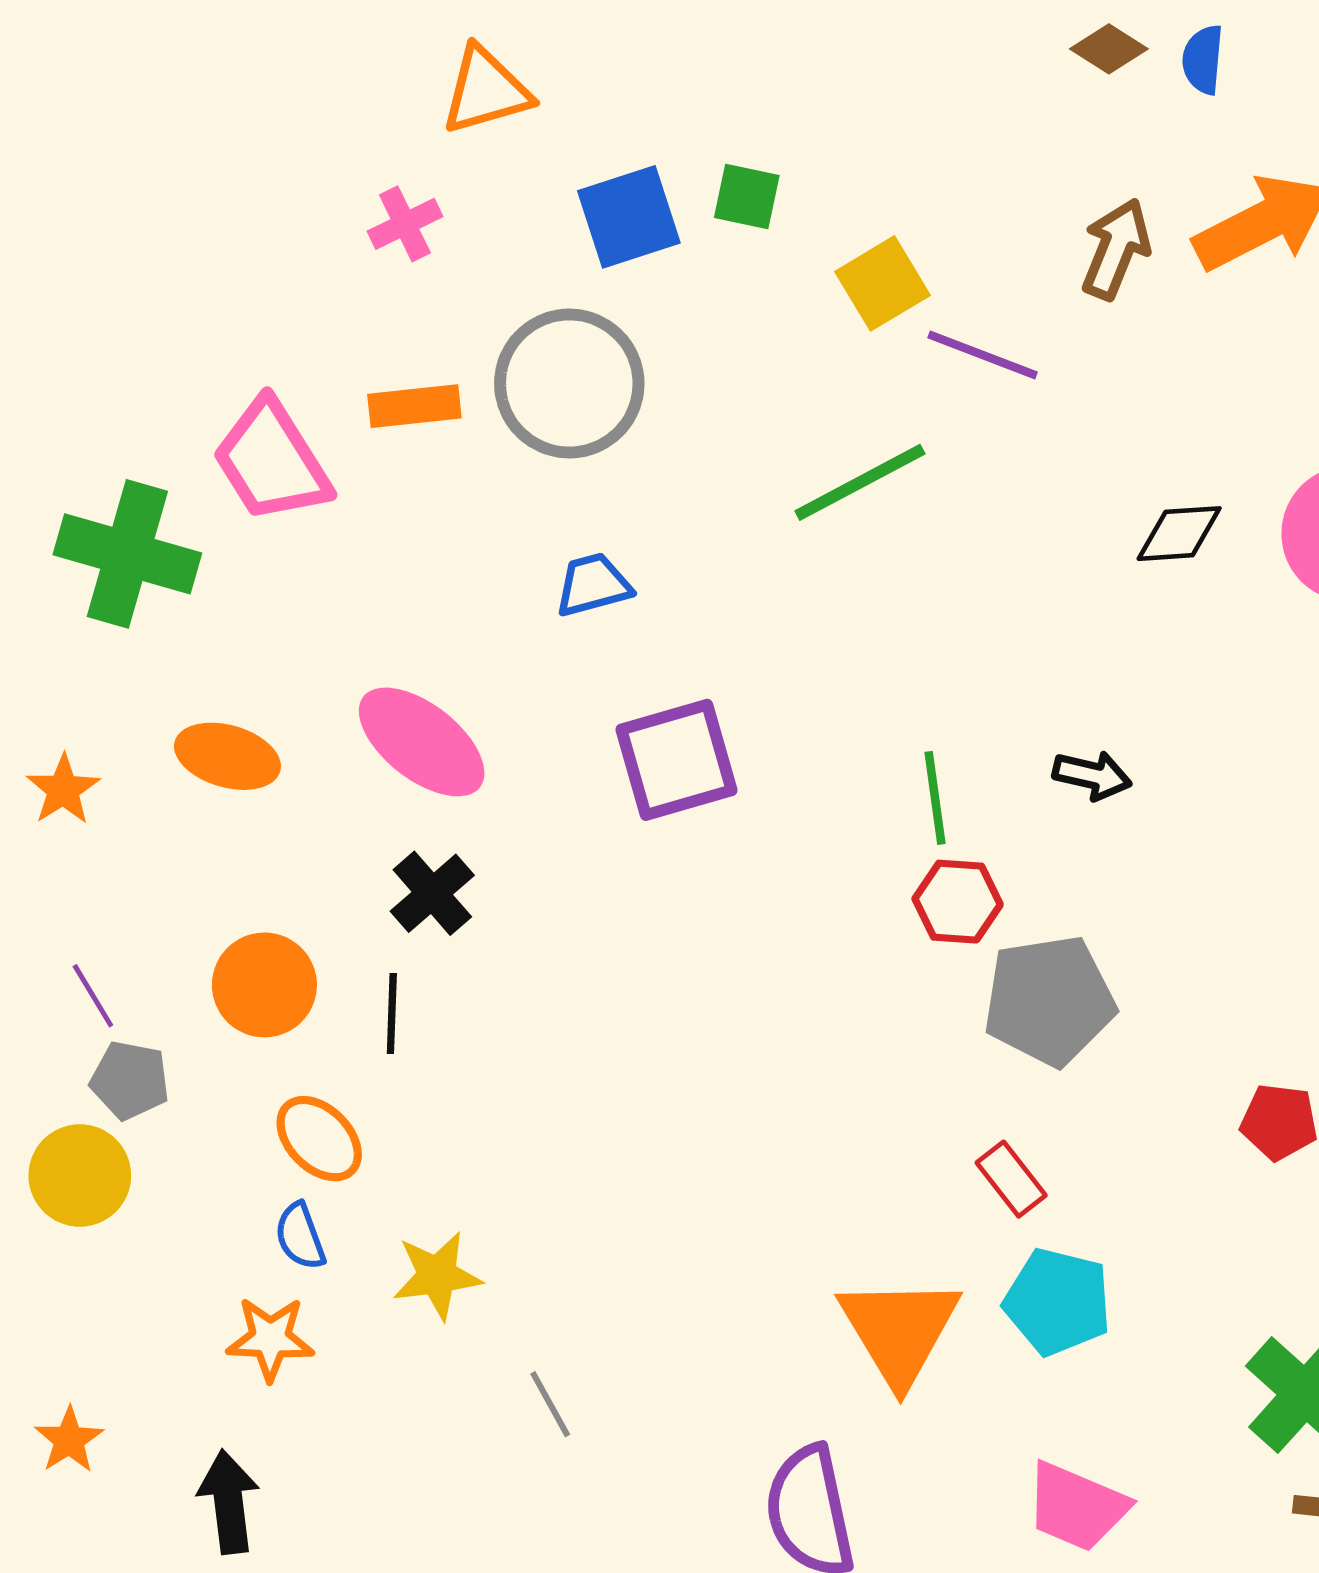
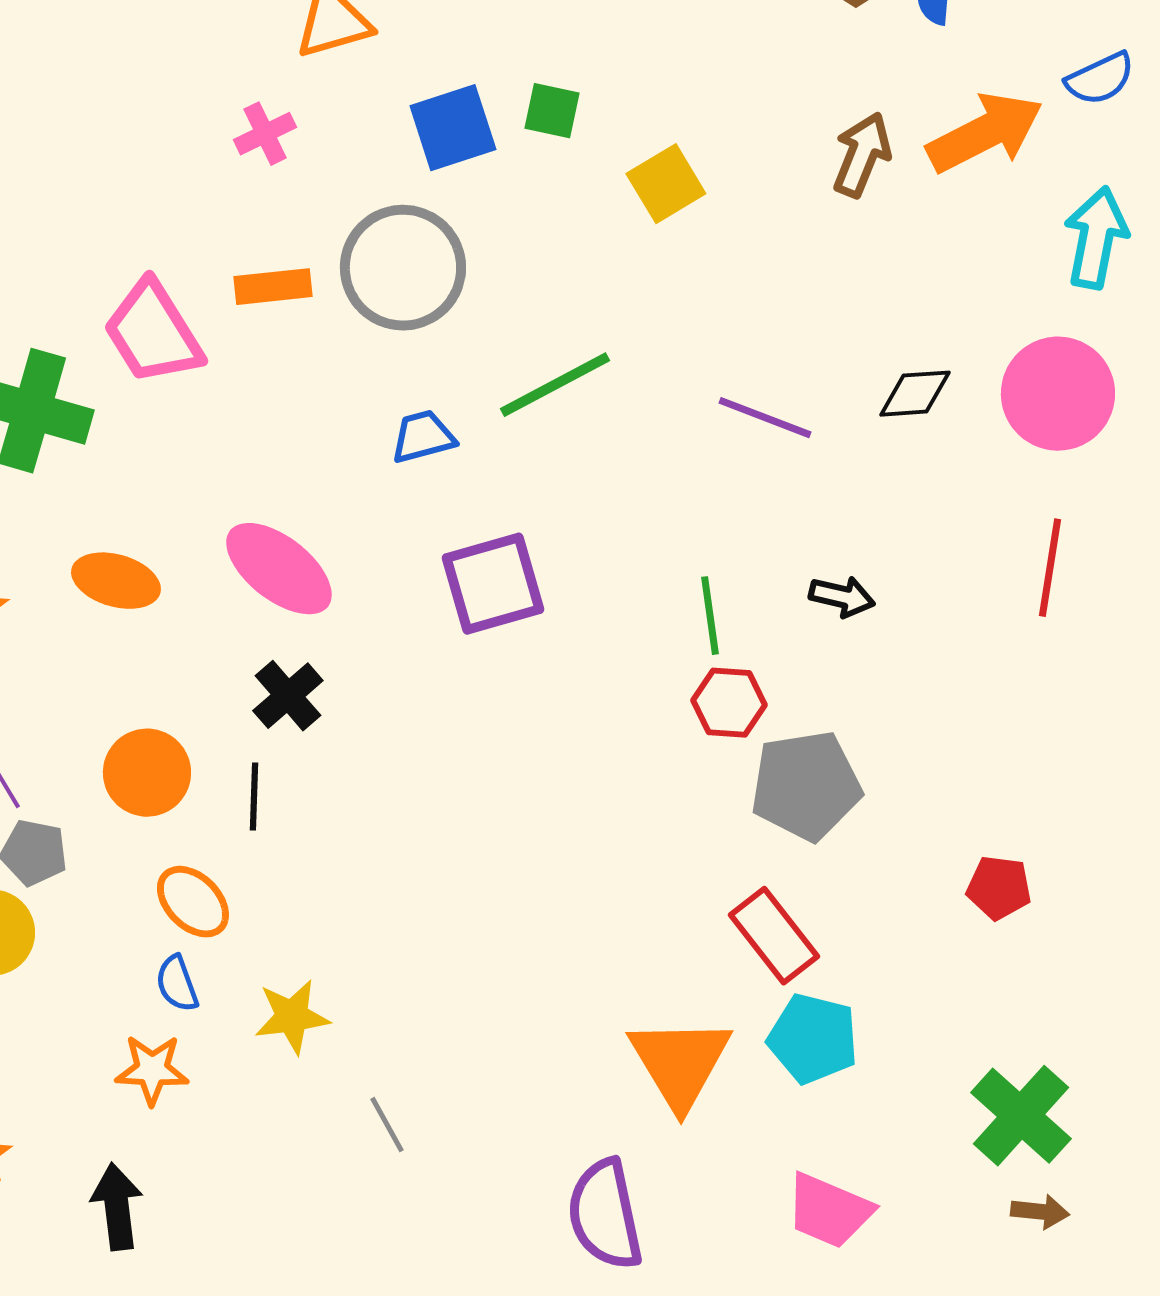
purple line: (983, 355) -> (765, 418), moved
green line: (860, 482) -> (555, 385), moved
red rectangle: (1011, 1179) -> (774, 936), size x1.5

